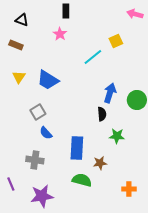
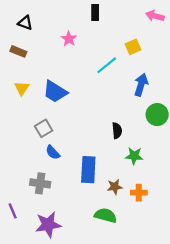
black rectangle: (66, 11) -> (95, 12), moved
blue arrow: (110, 93) -> (141, 85), moved
green semicircle: (82, 180) -> (106, 215), moved
orange cross: (129, 189) -> (139, 193), moved

